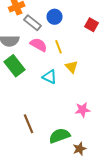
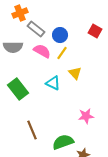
blue circle: (55, 17) -> (60, 35), moved
yellow line: (59, 47) -> (62, 53), turned 56
green rectangle: (15, 66) -> (18, 89), moved

